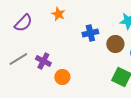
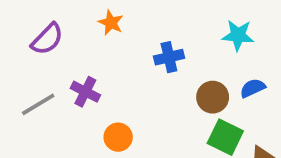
brown circle: (115, 44) -> (213, 97), moved
purple cross: (43, 61) -> (85, 92), moved

